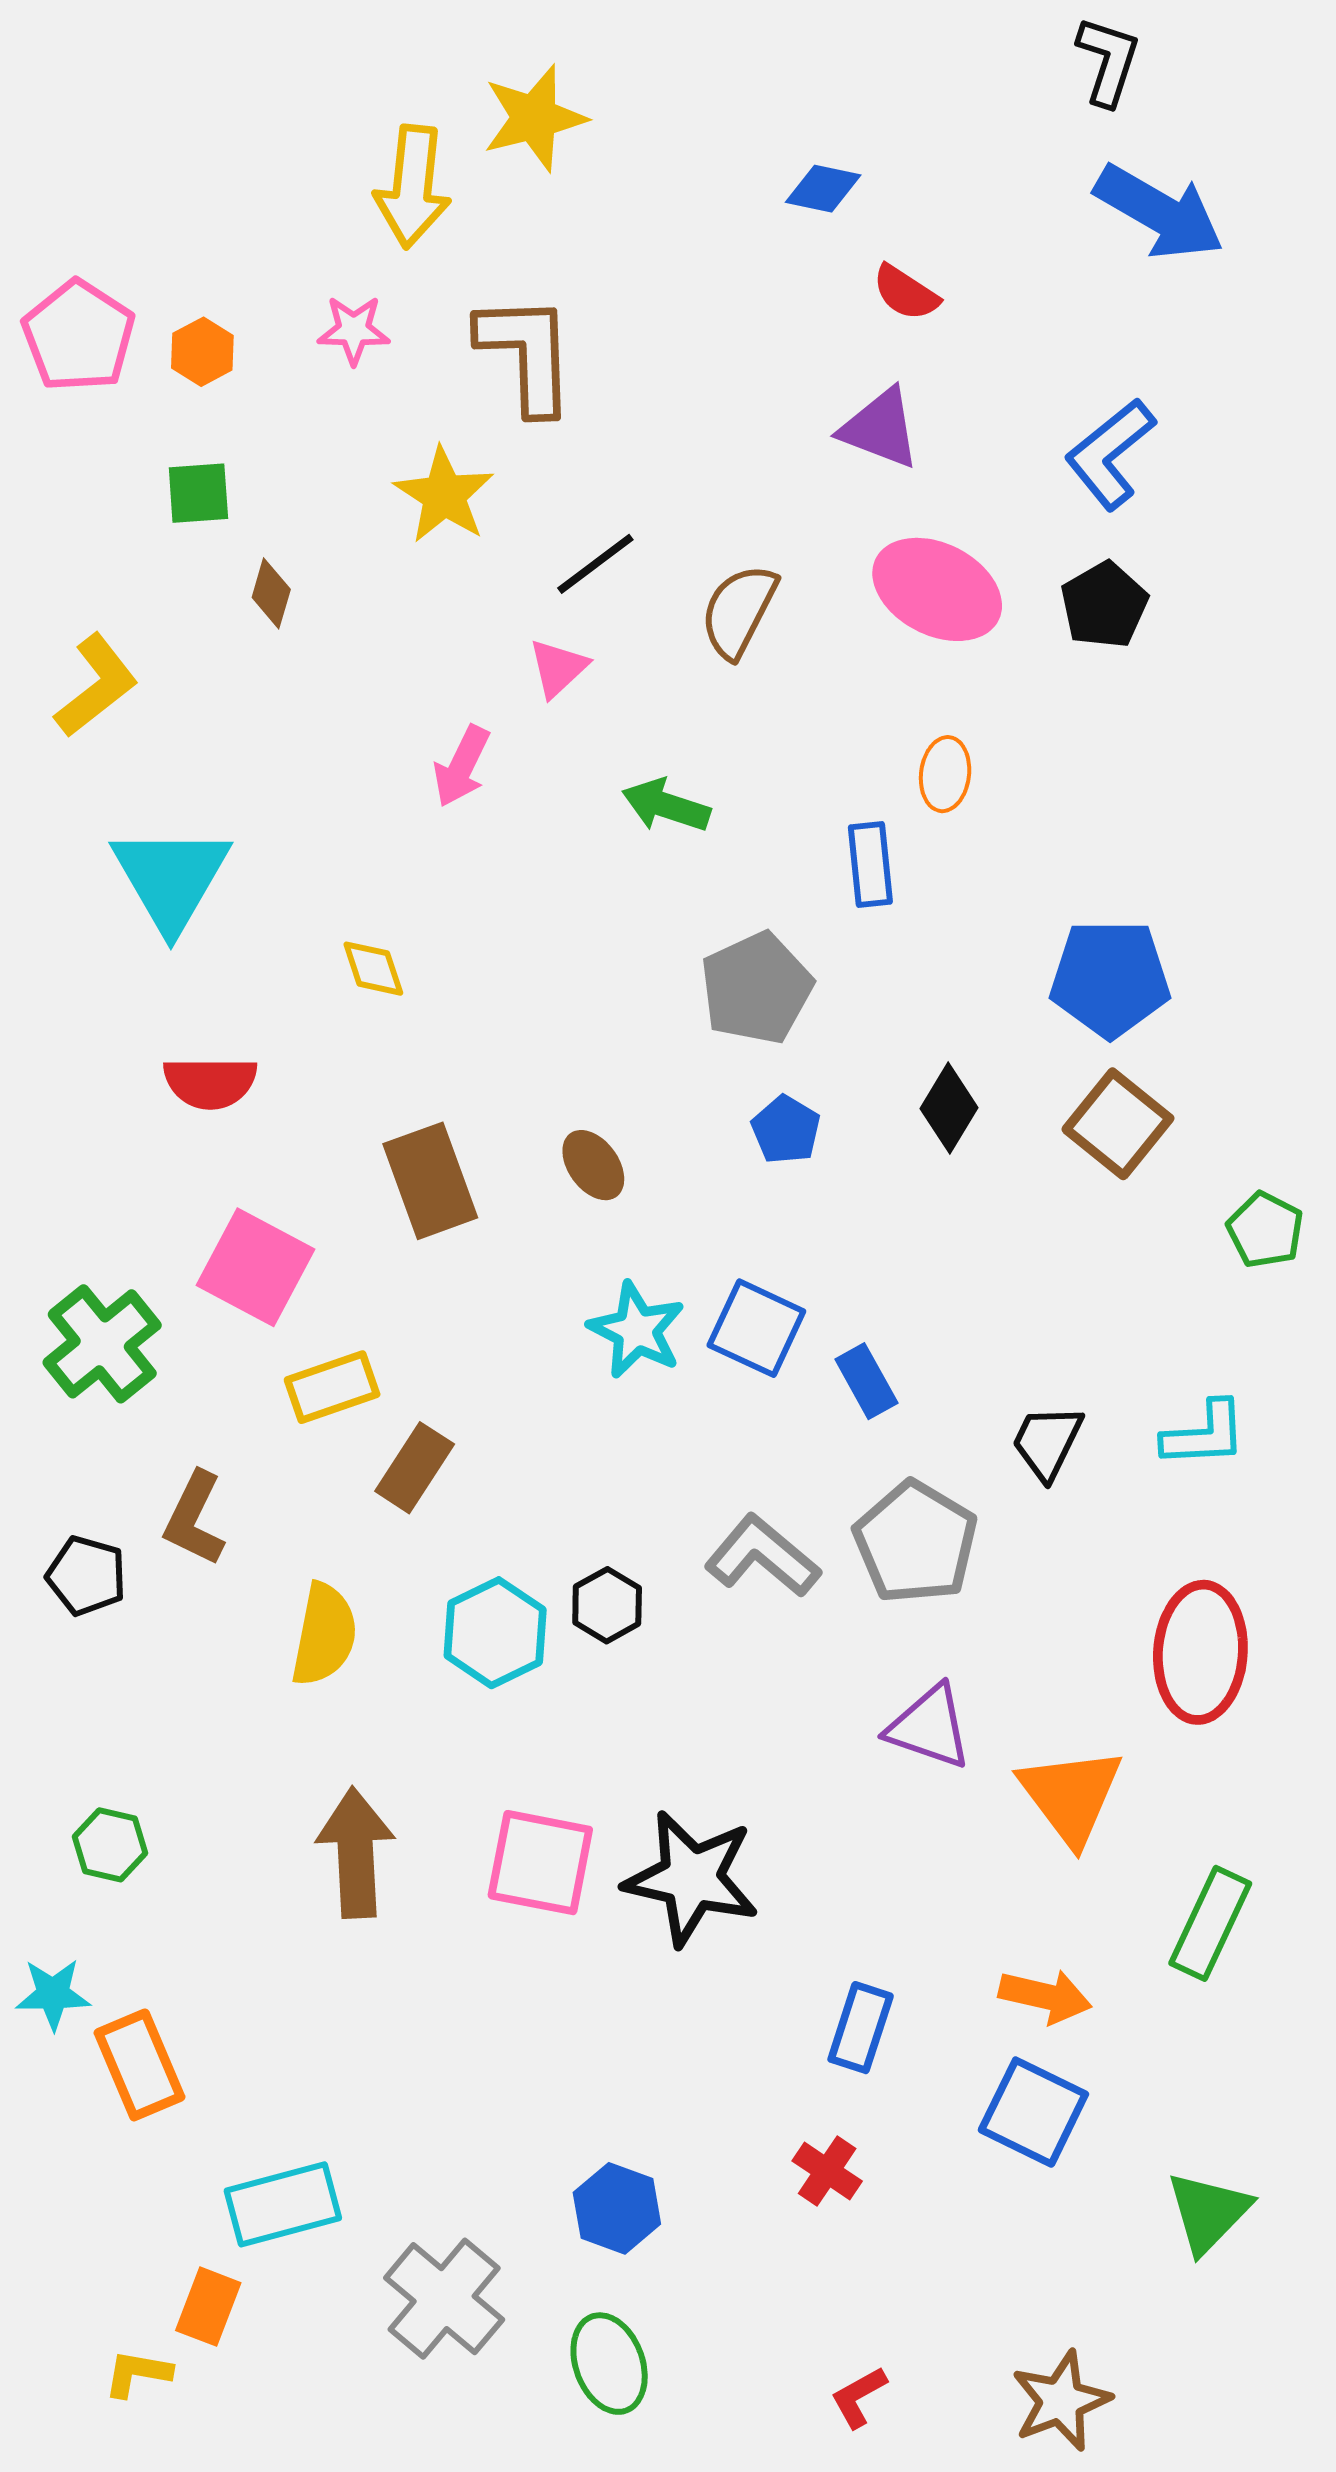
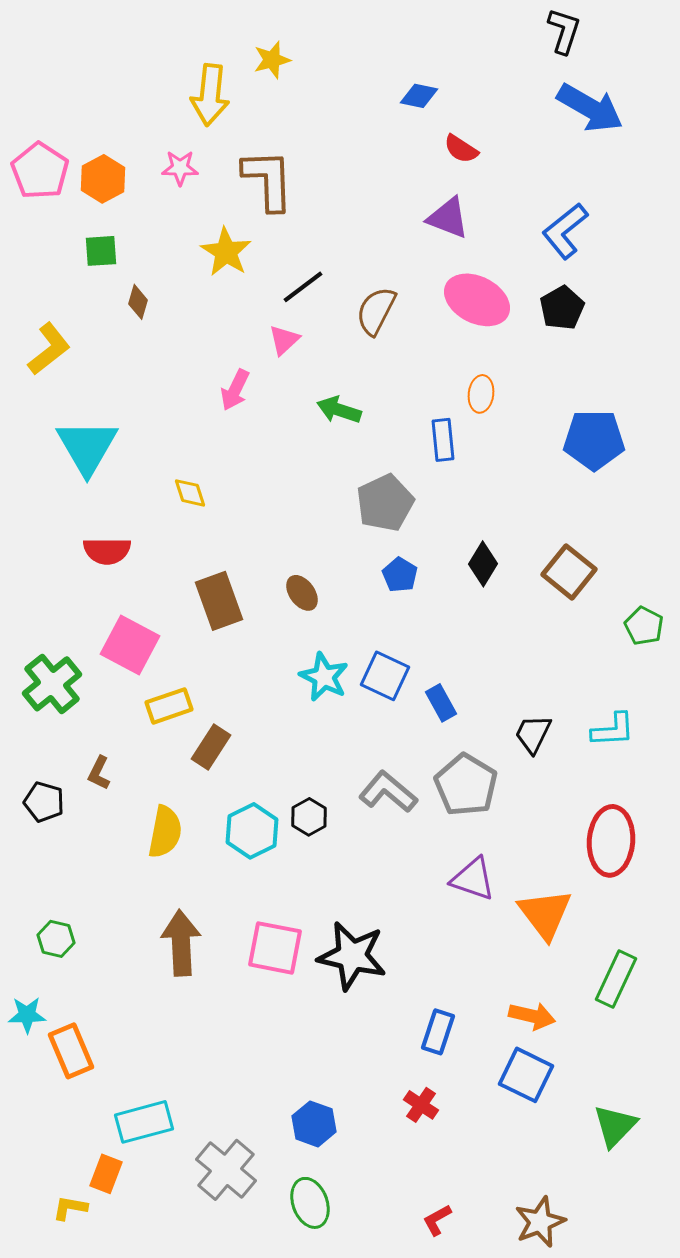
yellow star: (534, 118) -> (272, 60), size x0.7
orange hexagon: (202, 352) -> (103, 179), size x1.4
blue pentagon: (1110, 978) -> (594, 440), moved
brown L-shape: (195, 1519) -> (99, 773), size x0.7

